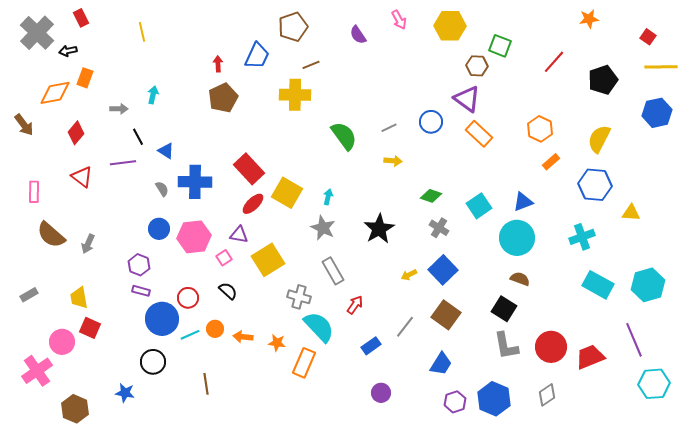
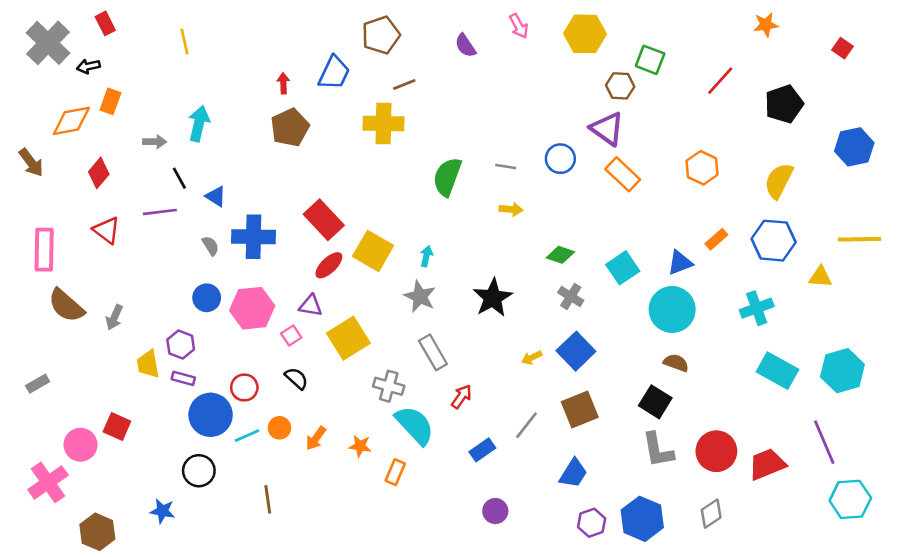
yellow line: (661, 67) -> (859, 239), moved
cyan arrow: (153, 95) -> (199, 124), size x1.5
gray line: (389, 128) -> (506, 166), turned 35
green semicircle: (344, 136) -> (447, 177), turned -124
orange rectangle: (551, 162) -> (716, 239), moved
pink rectangle: (34, 192) -> (44, 250), size x1.5
yellow trapezoid: (79, 298) -> (148, 364), moved
brown square: (446, 315) -> (580, 410), turned 32
orange arrow: (243, 337) -> (316, 438), turned -60
orange rectangle: (304, 363) -> (395, 472), size x0.7

